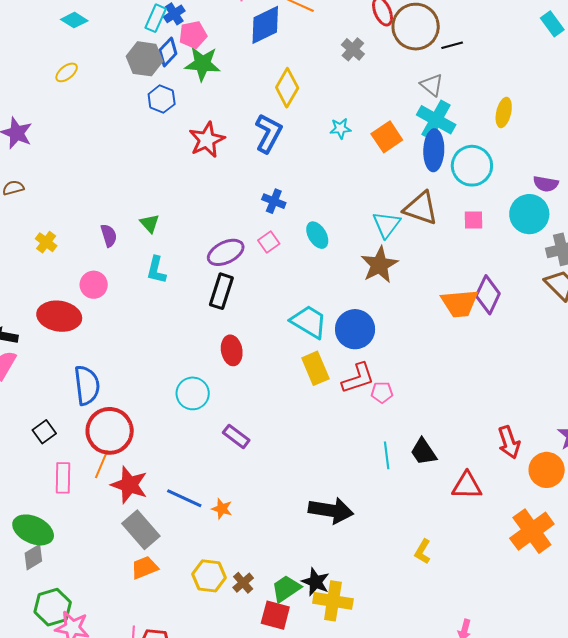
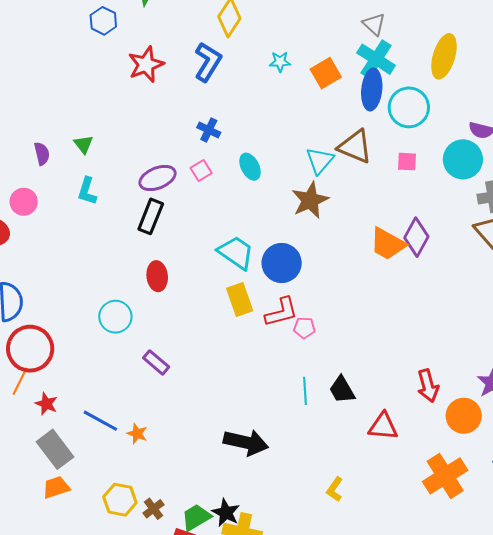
yellow ellipse: (504, 112) -> (444, 56), size x1.5
orange trapezoid: (460, 303) -> (388, 244), turned 30
red star: (129, 485) -> (46, 404), size x0.6

